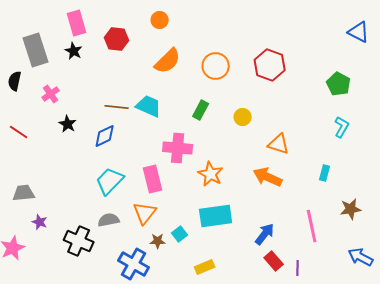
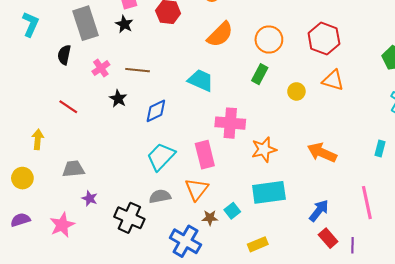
brown line: (117, 107) -> (138, 70), moved
green rectangle: (201, 110) -> (260, 74), moved
orange triangle: (279, 144) -> (333, 80), moved
orange star: (211, 174) -> (264, 150), turned 30

